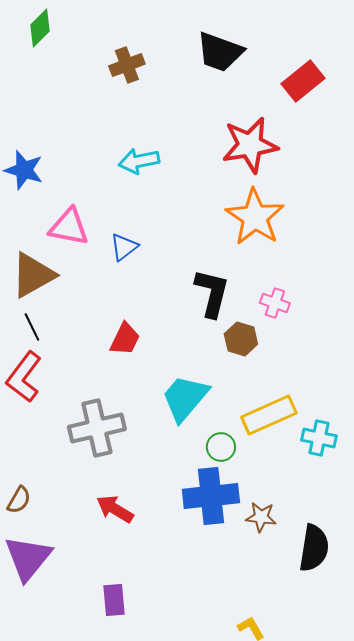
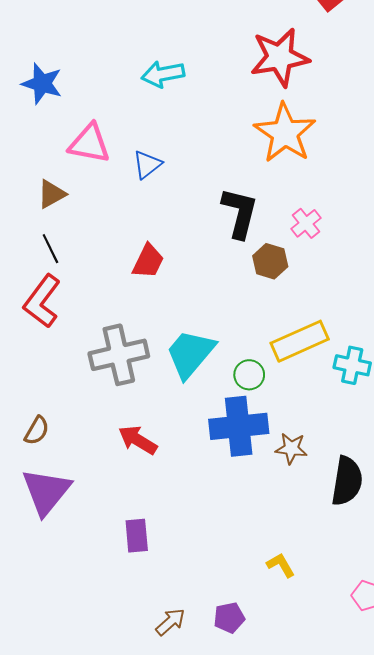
brown triangle: (33, 275) -> (52, 194), size x0.6
pink cross: (275, 303) -> (306, 223), turned 32
cyan trapezoid: (185, 398) -> (190, 354), moved

